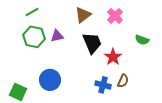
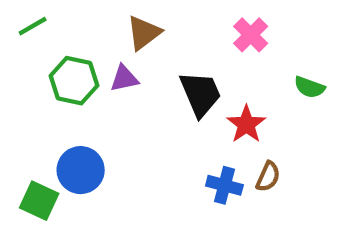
green line: (32, 12) -> (33, 26), moved
brown triangle: (83, 15) -> (144, 33), moved
blue circle: (50, 80) -> (81, 170), moved

